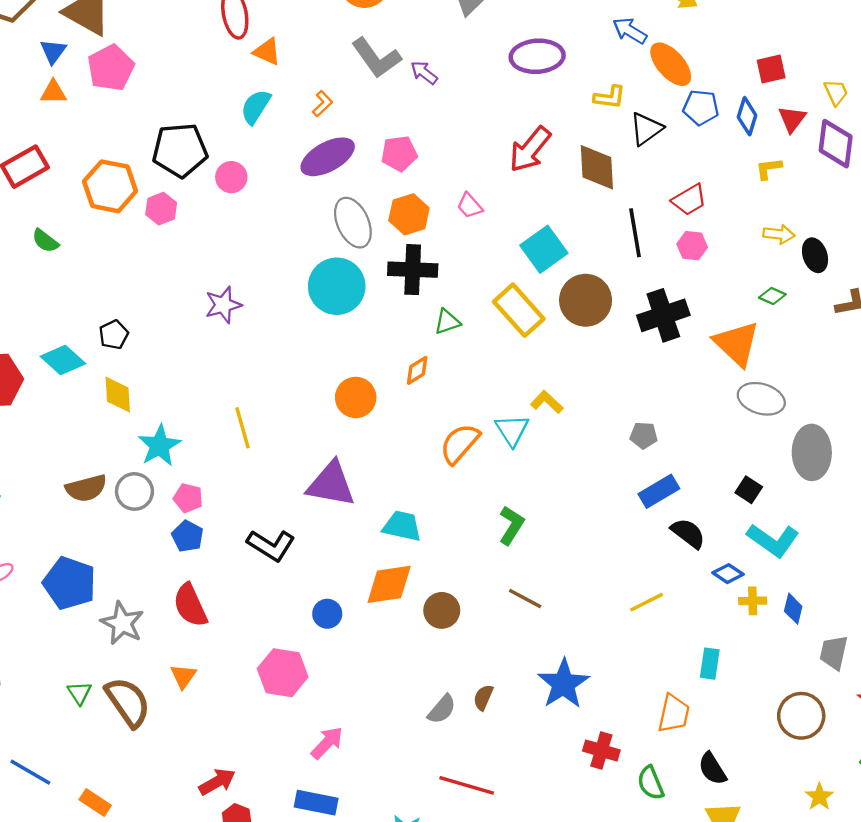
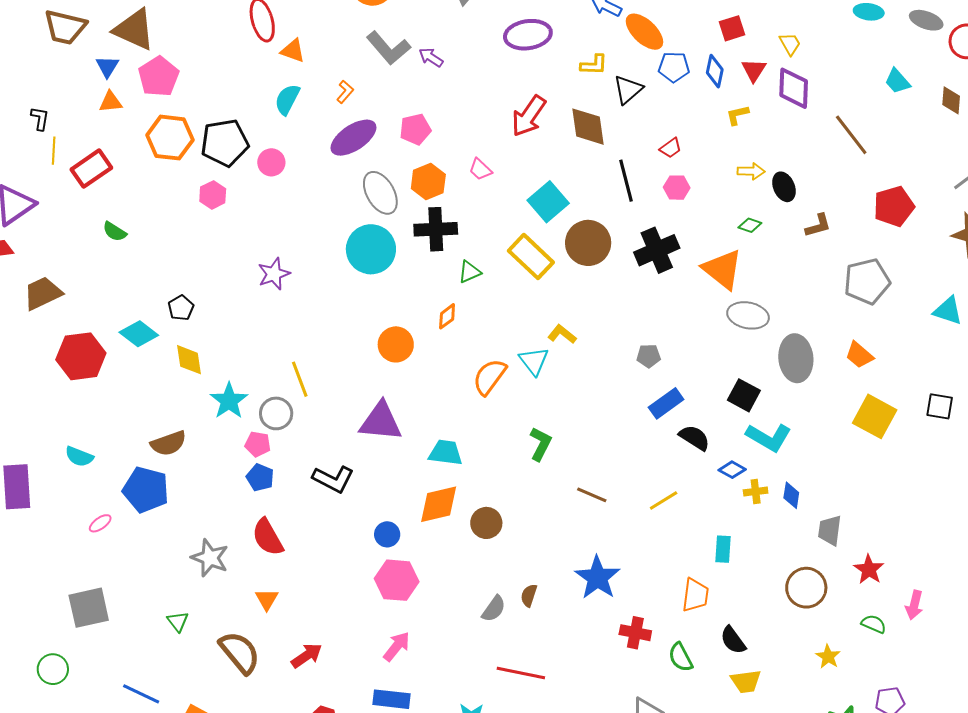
orange hexagon: (110, 186) -> (170, 138), moved
red trapezoid: (689, 200) -> (671, 148), size x0.7
black square: (749, 490) -> (744, 395), size x1.4
gray circle: (134, 491) -> (276, 413), moved
blue pentagon: (69, 583) -> (146, 490), moved
brown line: (525, 598) -> (592, 495), moved
pink hexagon: (283, 673) -> (397, 580), moved
brown semicircle: (128, 702) -> (240, 652), moved
red arrow: (217, 782) -> (307, 656), moved

